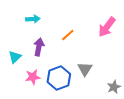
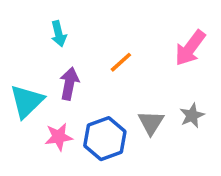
cyan arrow: (33, 19) -> (59, 34), turned 80
cyan triangle: (15, 57) -> (27, 101), size x1.5
gray star: (114, 87) -> (192, 116), moved

